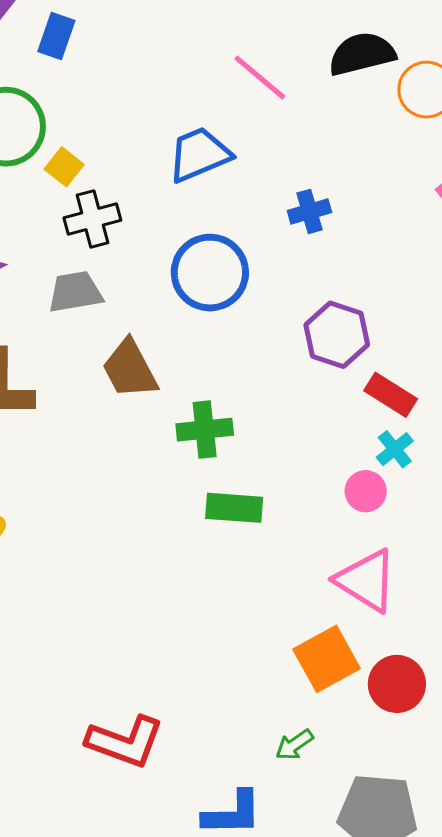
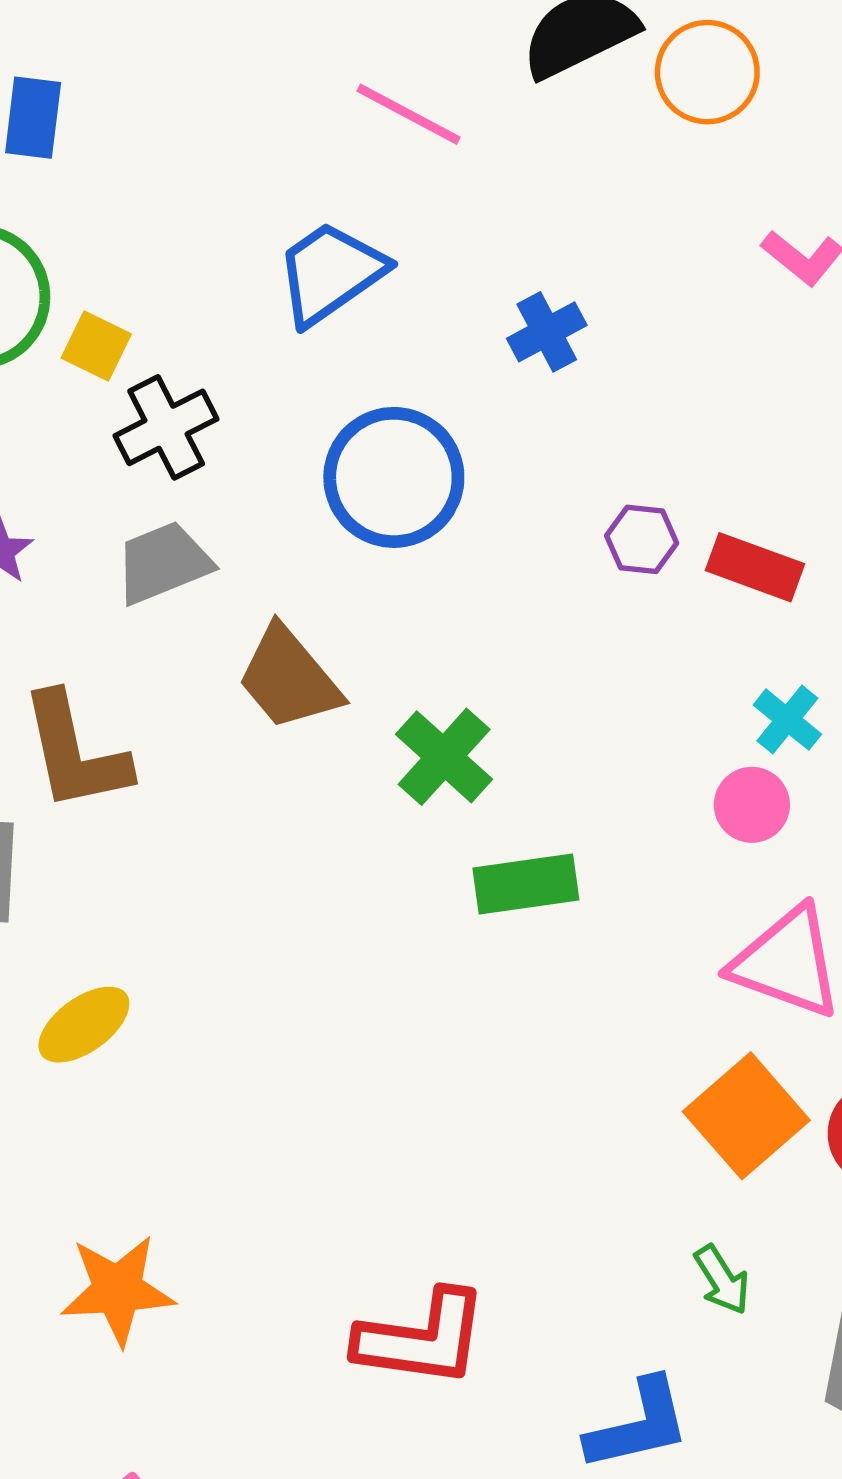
purple hexagon: (337, 335) -> (642, 539), size x0.6
red rectangle: (391, 395) -> (755, 567), moved
green cross: (205, 430) -> (444, 757), turned -30
green arrow: (294, 745) -> (722, 1280), turned -75

